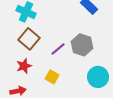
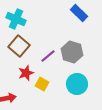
red star: (24, 66) -> (26, 73), moved
cyan circle: (98, 77) -> (77, 84), moved

